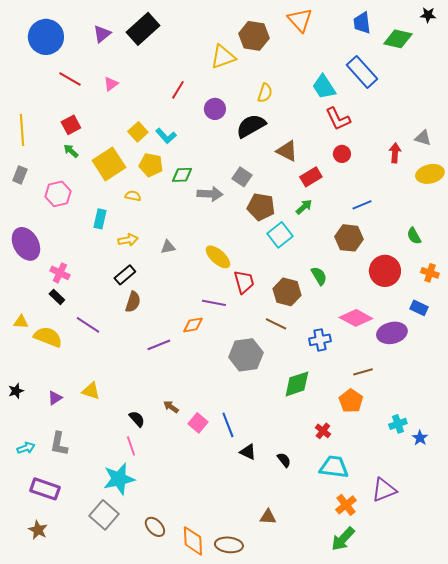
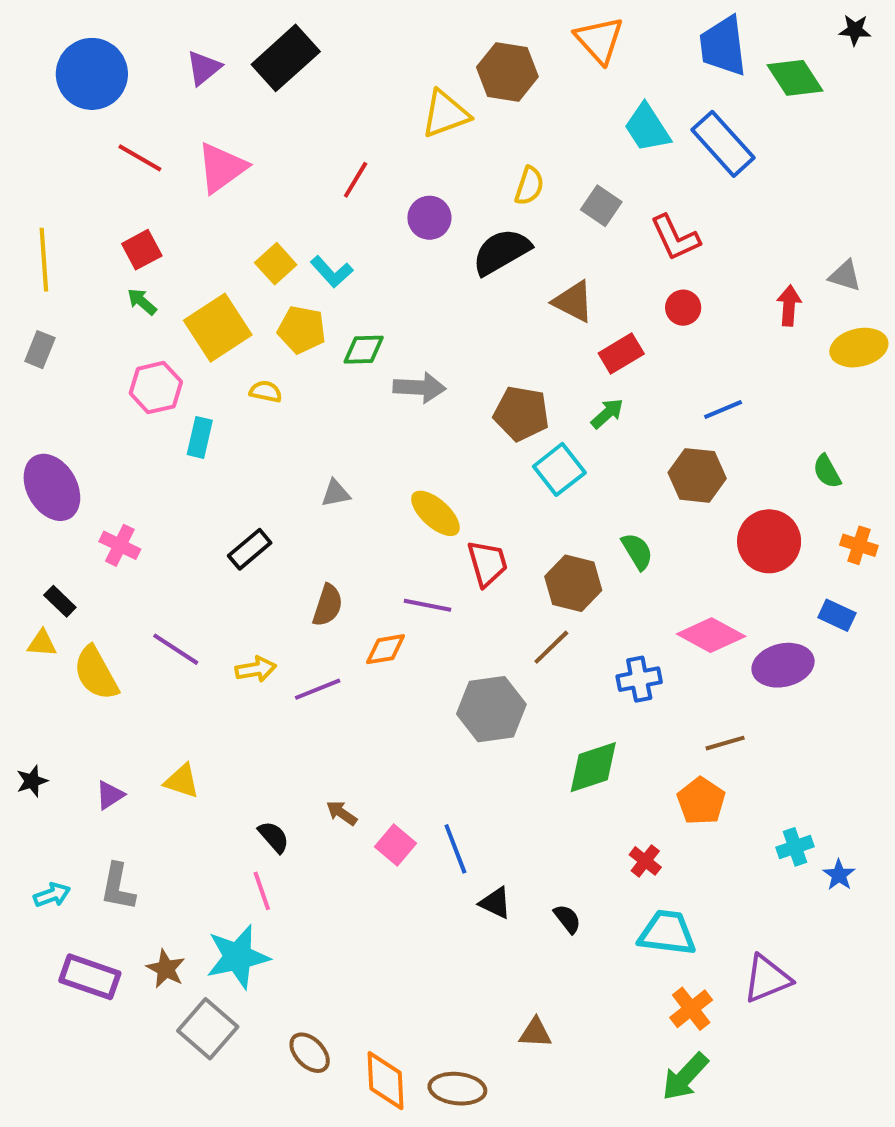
blue trapezoid: (362, 23) -> (723, 46), size x1.4
green diamond: (398, 39) -> (795, 78), turned 44
pink triangle: (111, 84) -> (222, 168), size x1.8
cyan trapezoid: (324, 87) -> (647, 128), moved
gray square: (242, 177) -> (601, 206), moved
pink hexagon: (58, 194) -> (156, 388), moved
yellow arrow: (128, 240) -> (256, 669), moved
black rectangle: (57, 297) -> (60, 601), moved
brown semicircle: (133, 302) -> (328, 605), moved
brown line: (276, 324) -> (551, 647), turned -70
yellow semicircle: (48, 337) -> (96, 673), turned -140
brown star: (38, 530) -> (166, 969), moved

